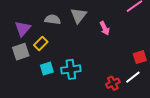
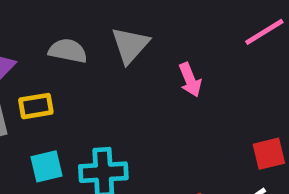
yellow rectangle: (41, 44) -> (36, 106), turned 32

